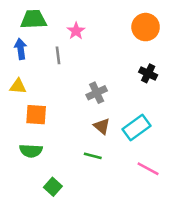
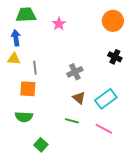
gray line: (58, 55) -> (35, 68), moved
yellow triangle: (18, 86) -> (14, 59), moved
pink line: (148, 169) -> (104, 129), moved

